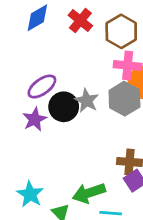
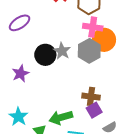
purple ellipse: (42, 87) -> (20, 23), moved
purple star: (35, 119) -> (21, 73), moved

